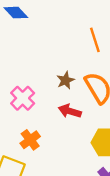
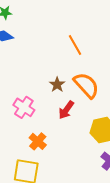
red arrow: (70, 111) -> (66, 110), turned -60

